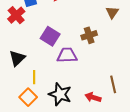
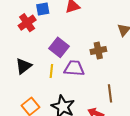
yellow line: (34, 77) -> (51, 71), moved
brown line: (113, 84) -> (110, 93), moved

